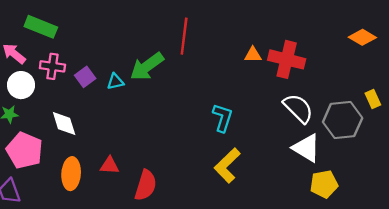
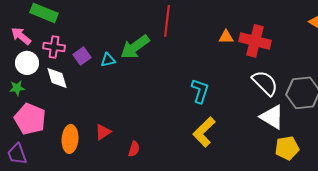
white diamond: (64, 124) -> (57, 78), moved
red triangle: (110, 165) -> (103, 132), turned -36
red semicircle: (146, 185) -> (134, 149), size x0.6

